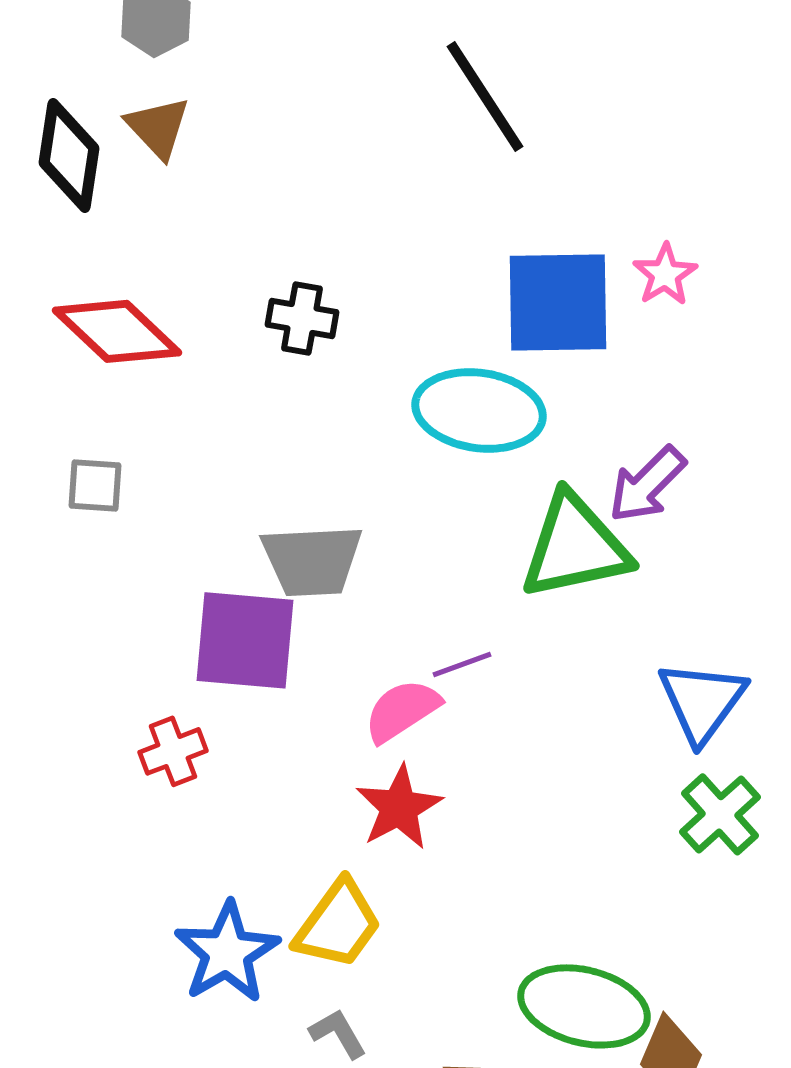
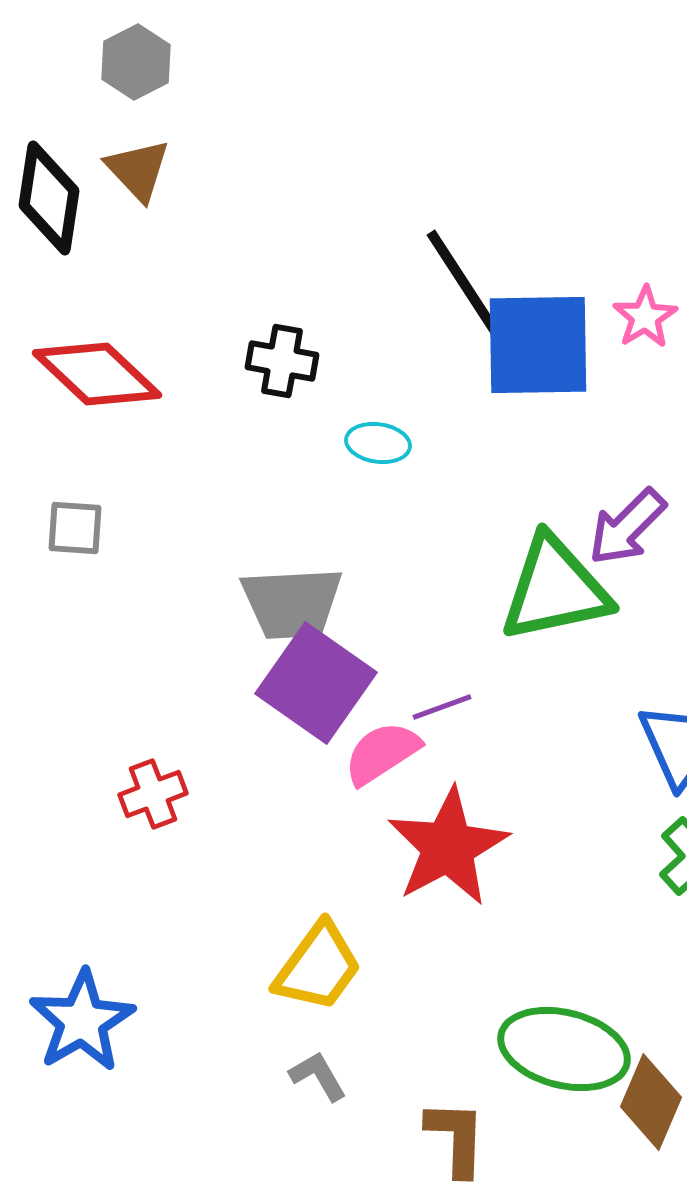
black line: (485, 96) -> (465, 285), moved
cyan ellipse: (479, 410) -> (378, 443), moved, size x0.5
purple square: (245, 640) -> (316, 683), moved, turned 30
red star: (399, 807) -> (448, 847), moved, size x1.4
blue star: (227, 952) -> (82, 1021), moved

